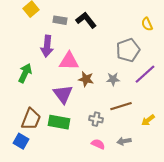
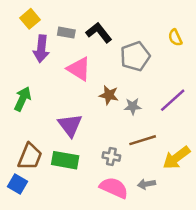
purple arrow: (47, 46) -> (41, 49), moved
gray pentagon: (128, 50) -> (135, 56), moved
pink triangle: (69, 61) -> (79, 69), moved, turned 30
brown star: (86, 79) -> (109, 95), moved
yellow arrow: (148, 120) -> (176, 158), size x1.6
pink semicircle: (98, 144) -> (114, 188), size x1.6

